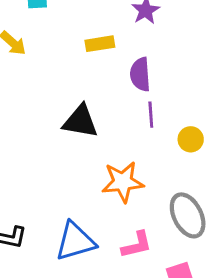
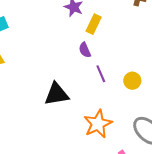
yellow rectangle: (100, 44) -> (94, 24), moved, turned -36
purple semicircle: (140, 74) -> (85, 50), size x0.7

